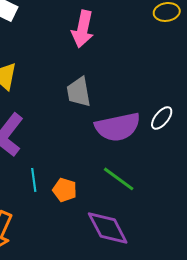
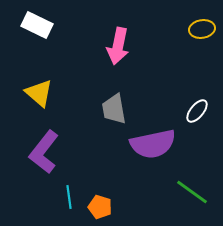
white ellipse: (162, 118) -> (197, 111), moved
green line: (119, 179) -> (192, 192), moved

